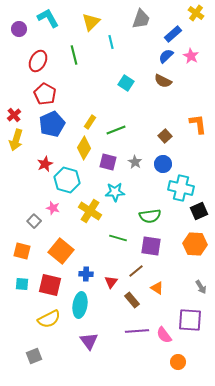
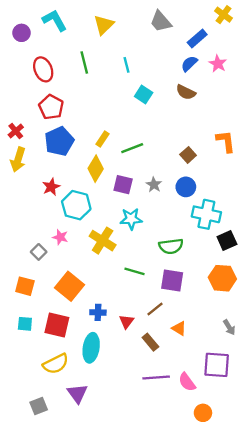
gray trapezoid: (141, 19) -> (161, 21), turned 120
cyan line: (111, 42) -> (126, 65), moved
red ellipse: (38, 61) -> (43, 69), turned -50
purple triangle: (89, 341) -> (77, 393), moved

